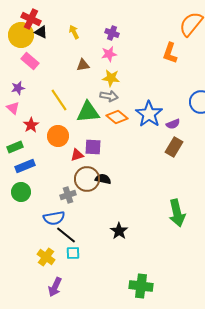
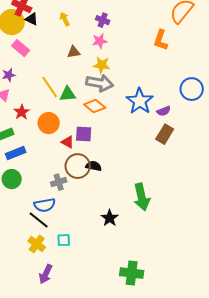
gray arrow: (109, 96) -> (100, 83), size x1.5
green triangle: (88, 112) -> (68, 94), moved, size x0.7
orange diamond: (117, 117) -> (95, 106), moved
red triangle: (77, 155) -> (68, 142), turned 48
green arrow: (177, 213) -> (142, 197), moved
black line: (66, 235) -> (39, 220), moved

